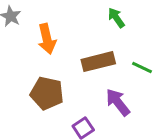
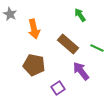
brown rectangle: (98, 62) -> (68, 44), turned 55

